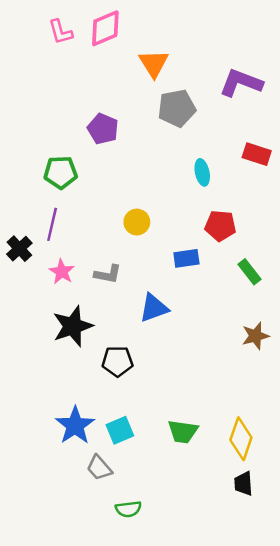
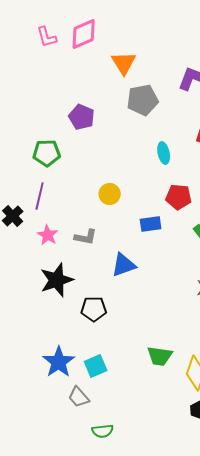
green trapezoid: (183, 432) -> (160, 356), moved

